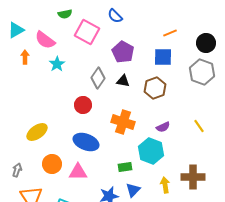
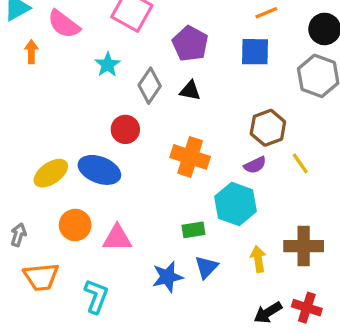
cyan star: (57, 64) -> (108, 65), moved
brown hexagon: (155, 88) -> (268, 128), moved
yellow line: (199, 126) -> (300, 163), moved
blue ellipse: (86, 142) -> (99, 170), moved

